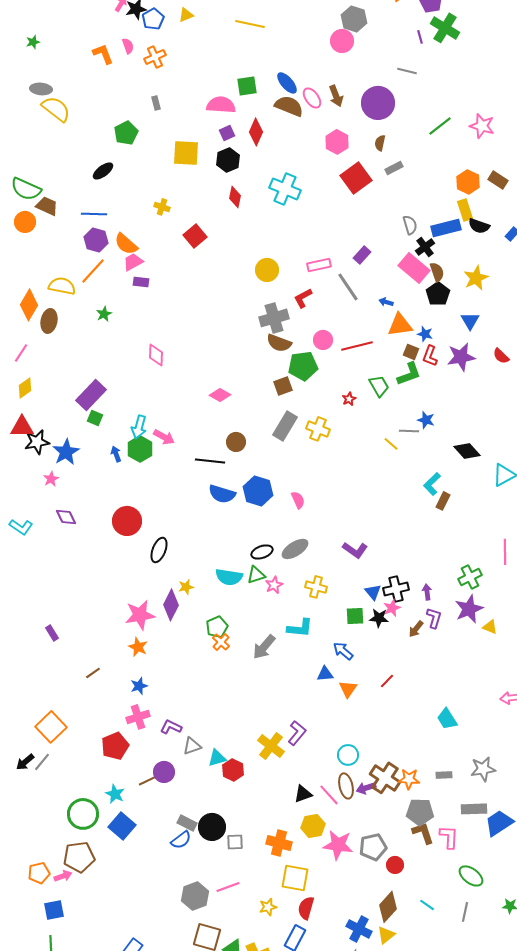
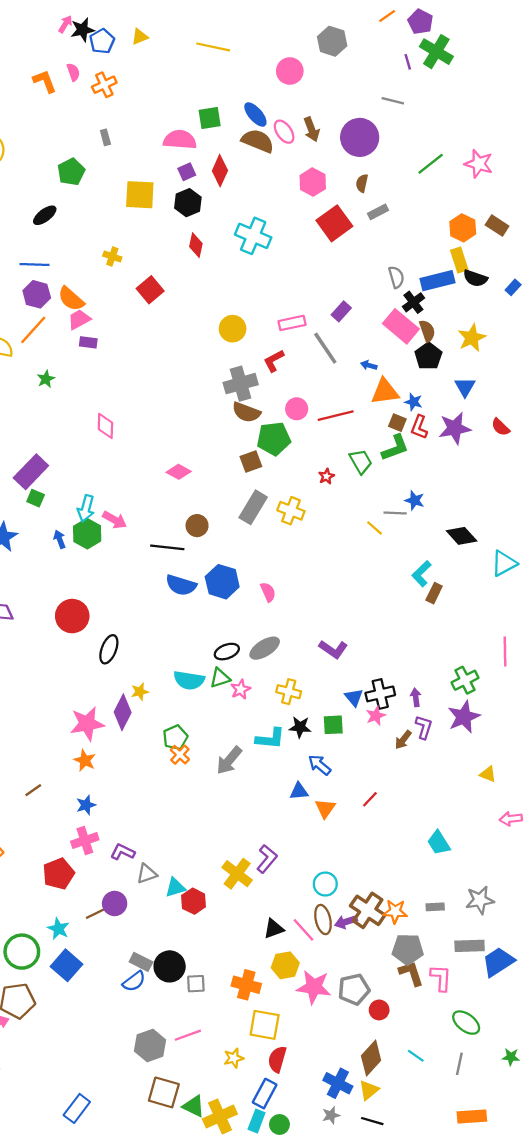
pink circle: (342, 41) -> (290, 71), moved
black star: (379, 618) -> (300, 727), moved
yellow triangle: (490, 627) -> (488, 774), moved

